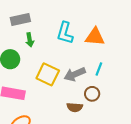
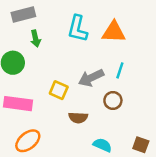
yellow square: (48, 74) -> (59, 90), moved, size x0.7
brown semicircle: (75, 107) -> (78, 118), moved

